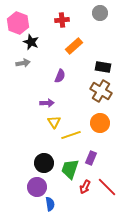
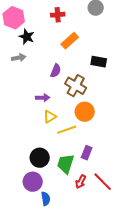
brown cross: (101, 91) -> (76, 86), moved
yellow triangle: (54, 122) -> (50, 117), turned 32
orange circle: (100, 123) -> (85, 112), moved

